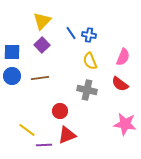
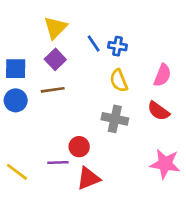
brown line: (40, 78) -> (53, 90), moved
yellow line: (27, 130) -> (17, 172), moved
purple line: (44, 145) -> (58, 163), moved

